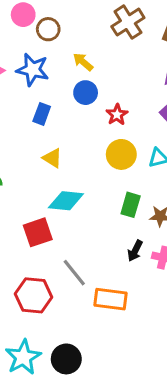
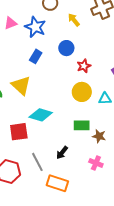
yellow arrow: (83, 62) -> (74, 20), moved
yellow triangle: (52, 158) -> (21, 85), moved, size x1.5
green rectangle: (131, 205) -> (82, 125), turned 63
black arrow: (135, 251) -> (62, 153), moved

